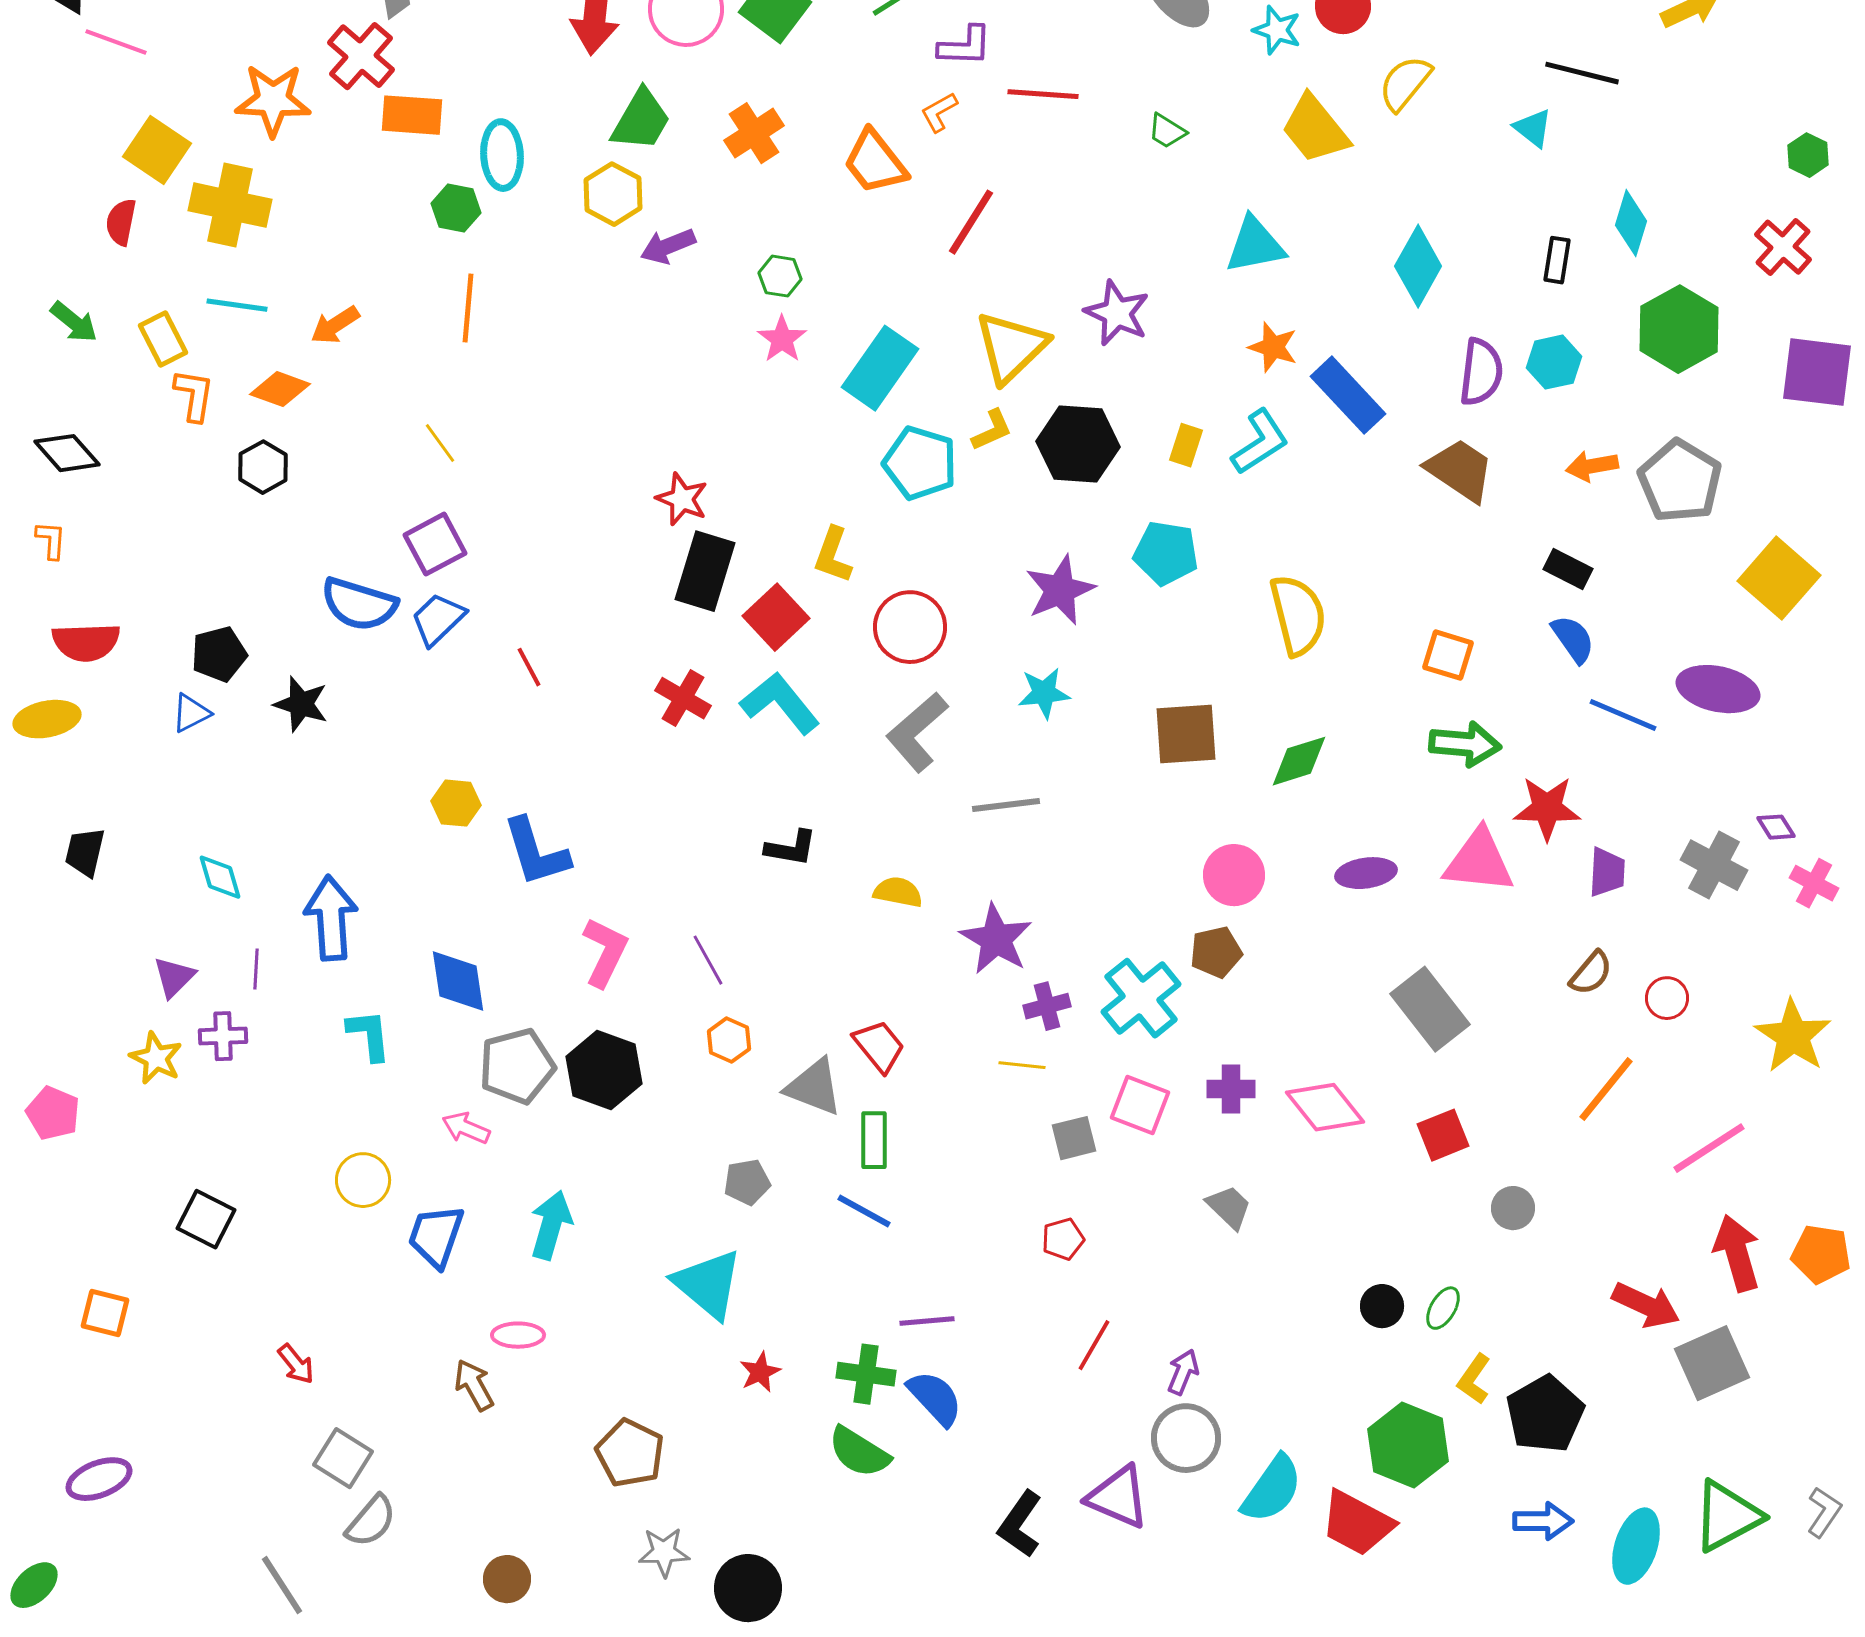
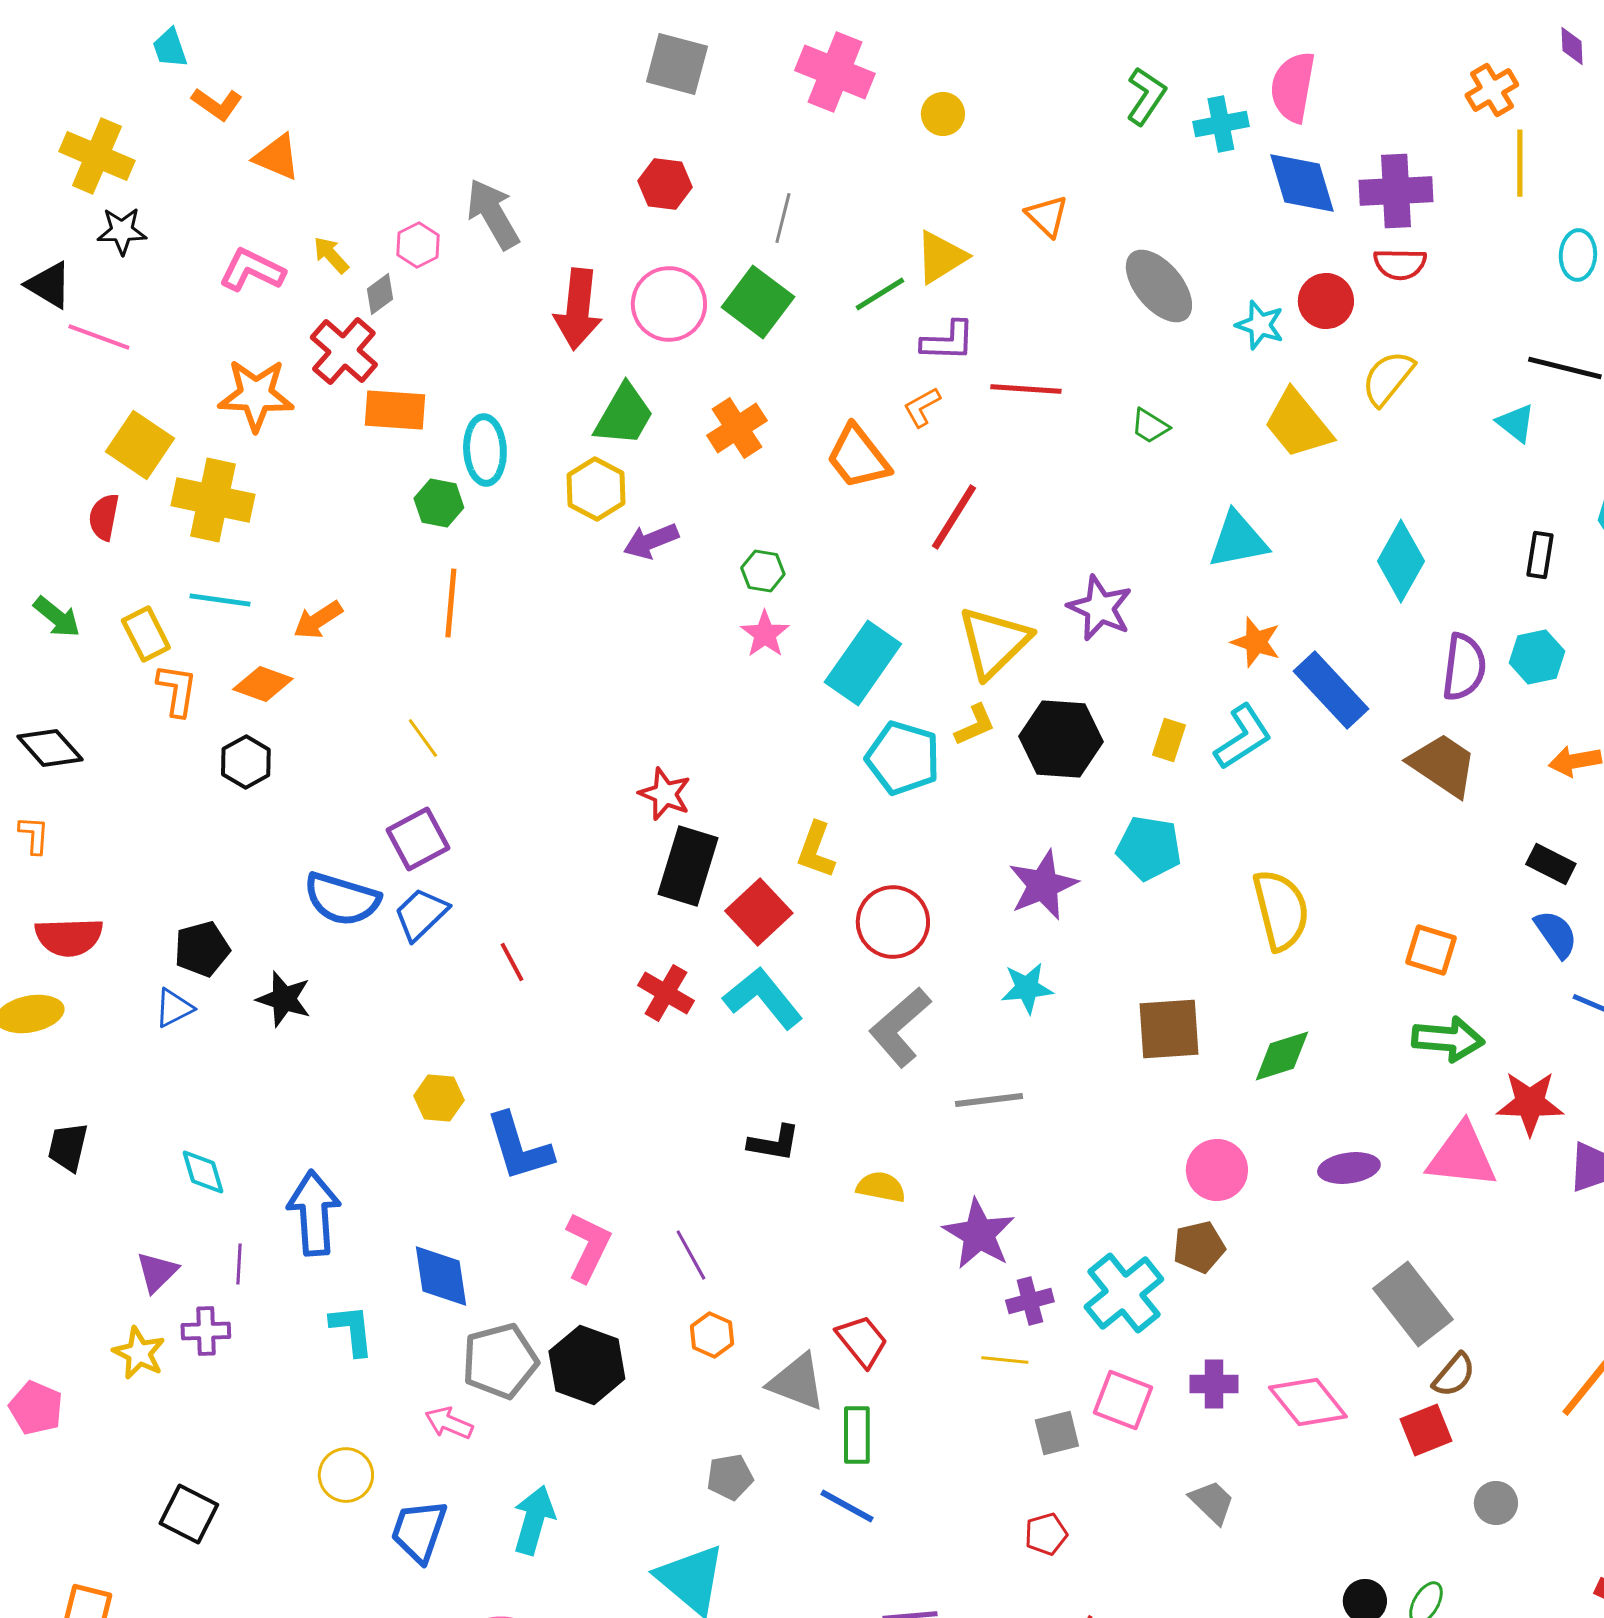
brown semicircle: (1591, 973) -> (1454, 1375), moved

